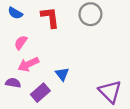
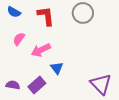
pink arrow: (28, 64) -> (41, 50), moved
purple semicircle: (13, 83) -> (13, 85), moved

